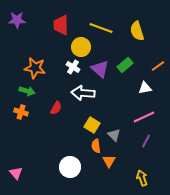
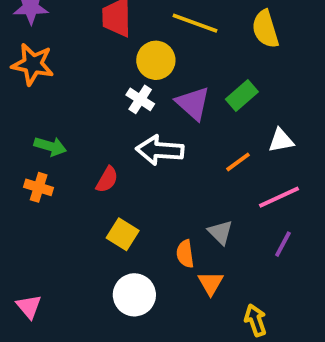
orange line: (158, 66) -> (238, 162), moved
orange star: (35, 68) -> (33, 64), moved
yellow square: (92, 125) -> (123, 234), moved
yellow arrow: (142, 178) -> (256, 320), moved

